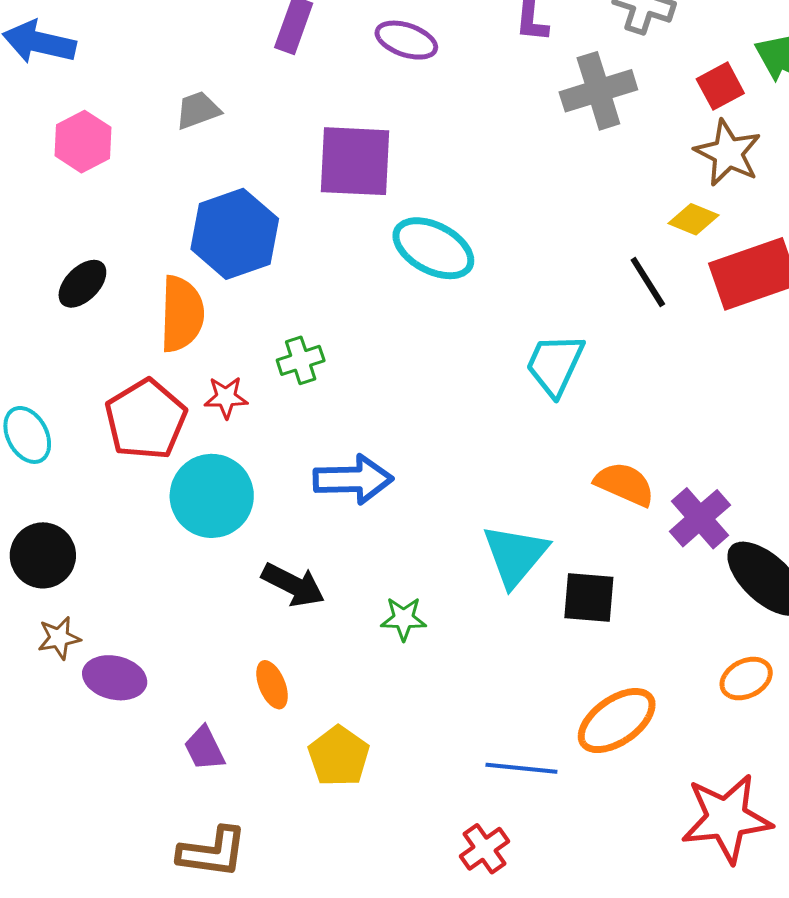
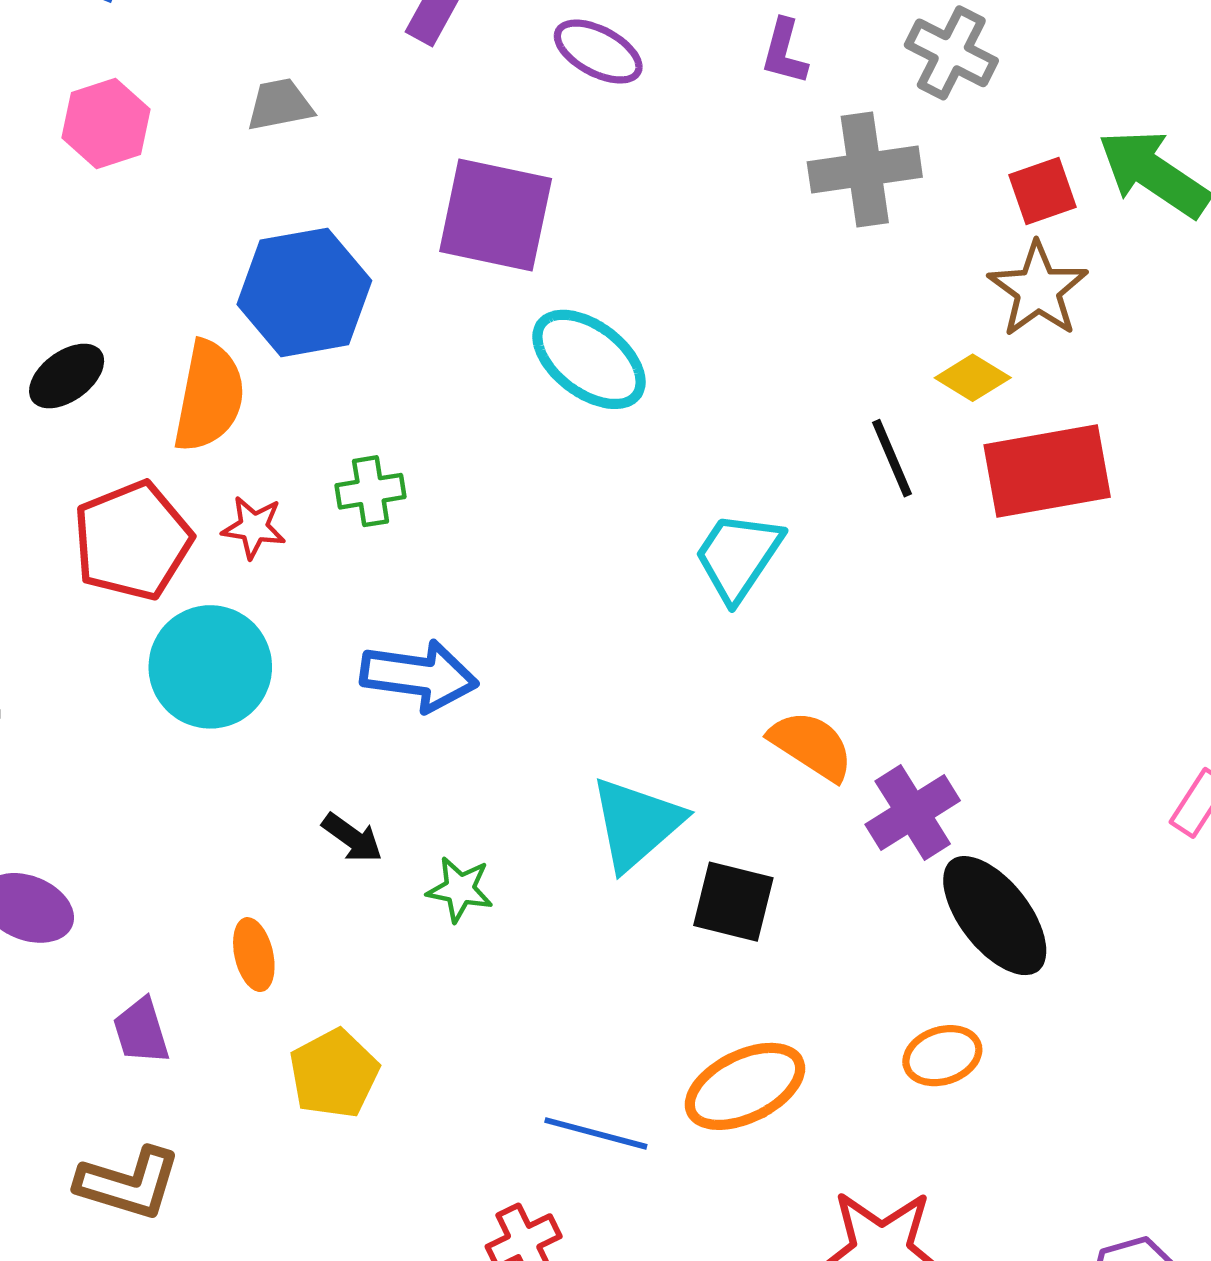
black ellipse: (82, 284) -> (67, 376), moved
black arrow: (293, 585) -> (352, 838), moved, size x0.7

